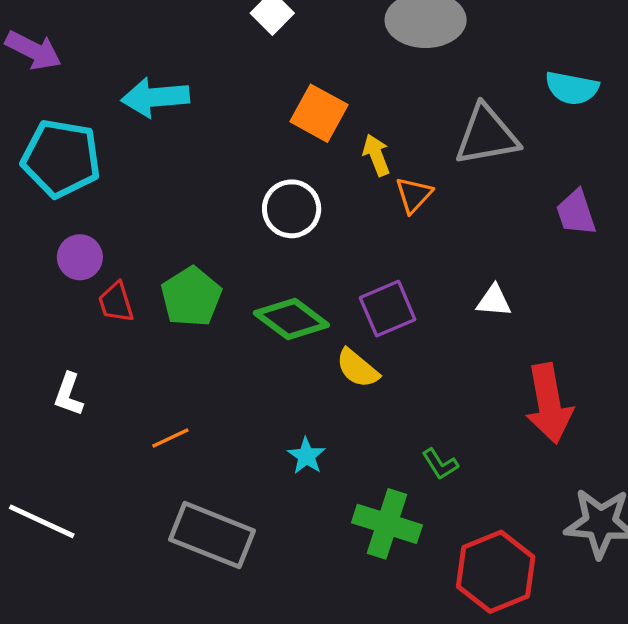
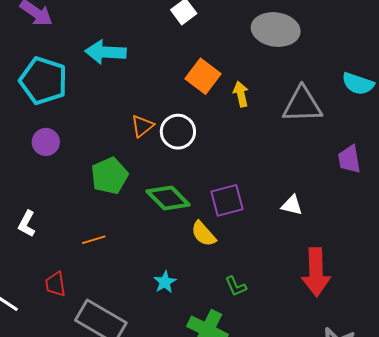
yellow arrow: (376, 155) -> (241, 94), moved
orange triangle: (414, 195) -> (142, 126), moved
red trapezoid: (116, 302) -> (55, 284), moved
orange line: (170, 438) -> (94, 240), moved
green L-shape: (440, 464) -> (236, 286), moved

